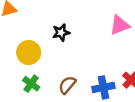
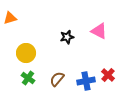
pink triangle: (120, 25) -> (99, 31), turned 48
black star: (61, 33) -> (67, 37), moved

